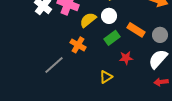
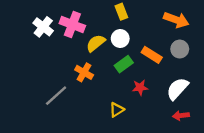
gray circle: (160, 35) -> (180, 49), moved

